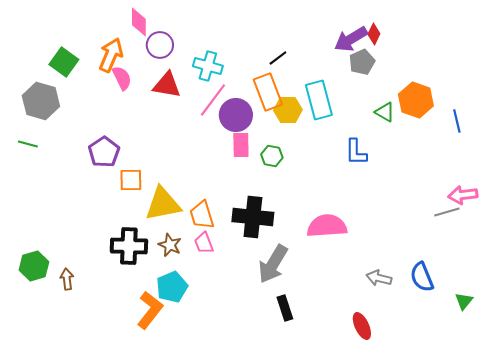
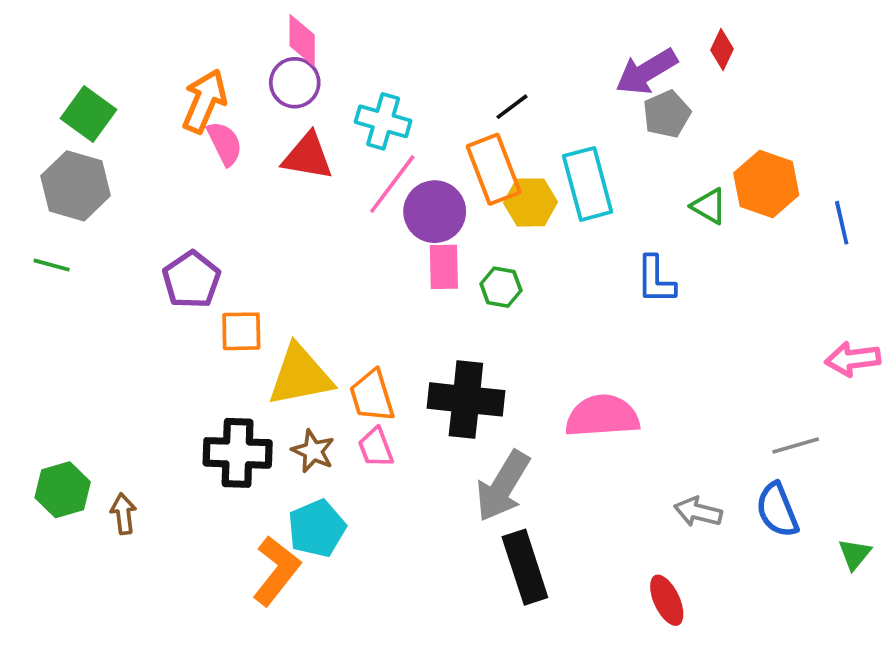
pink diamond: (139, 22) -> (302, 40), moved
red diamond: (374, 34) -> (722, 50), moved
green square: (64, 62) -> (88, 114), moved
gray line: (447, 212) -> (796, 446), moved
black rectangle: (285, 308) -> (525, 567), size x1.5

